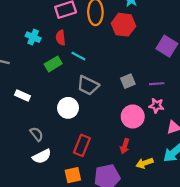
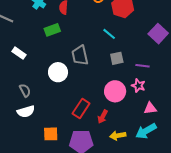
cyan line: (78, 56) -> (109, 34), moved
gray trapezoid: (88, 85) -> (80, 55), turned 40
red rectangle: (82, 145) -> (81, 109), moved

